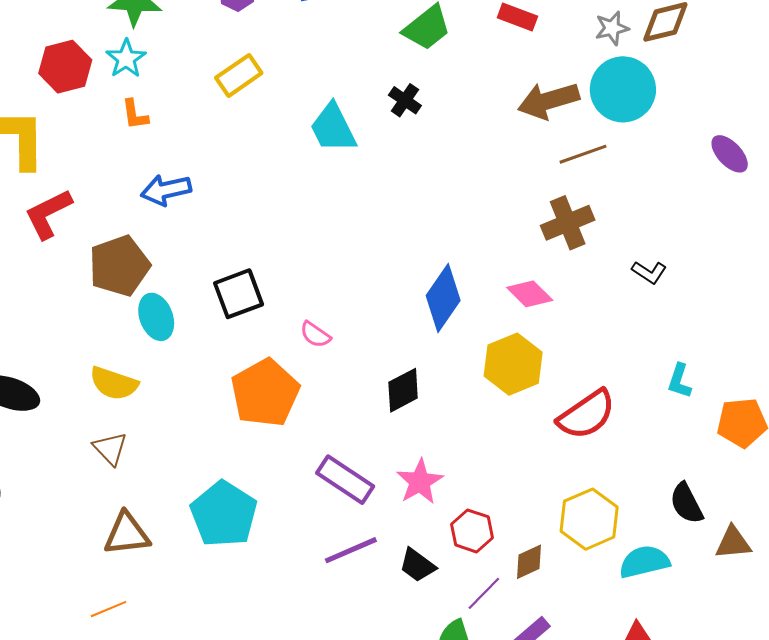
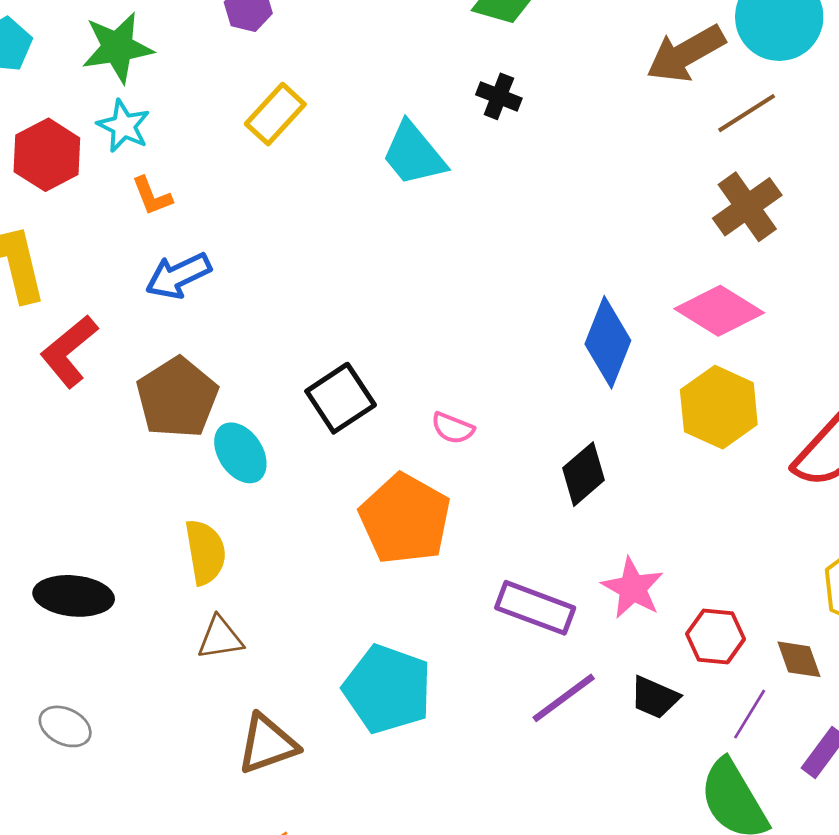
blue arrow: (166, 190) -> (178, 276), moved
pink diamond: (530, 294) -> (719, 311), size x1.4
yellow semicircle: (114, 383) -> (205, 552), turned -105
brown triangle: (110, 449) -> (220, 638), turned -42
brown diamond: (529, 562) -> (799, 659), turned -72

